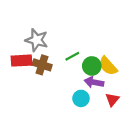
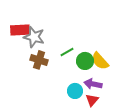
red rectangle: (21, 61) -> (20, 30), moved
purple arrow: (94, 82) -> (93, 84), moved
red triangle: (112, 100) -> (92, 100), moved

